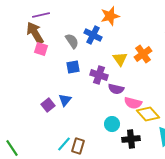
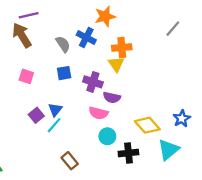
pink square: (41, 49) -> (26, 76), moved
orange cross: (143, 54) -> (122, 47), moved, turned 30
pink semicircle: (133, 103) -> (98, 113), moved
cyan line: (64, 144) -> (54, 125), moved
brown rectangle: (78, 146) -> (70, 161), turned -56

